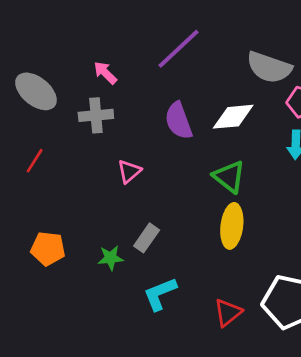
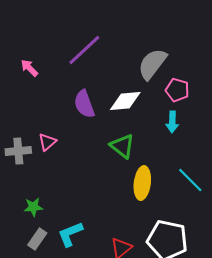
gray semicircle: (269, 67) -> (152, 64), turned 108
gray cross: (96, 115) -> (18, 151), moved
yellow ellipse: (232, 226) -> (142, 183), moved
gray rectangle: (147, 238) -> (37, 239), moved

